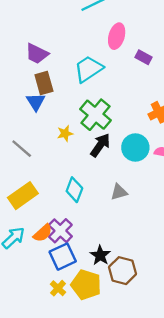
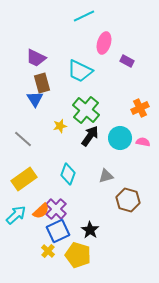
cyan trapezoid: (88, 69) -> (80, 71), turned -120
brown hexagon: (122, 271) -> (128, 200), moved
yellow cross: (58, 288) -> (48, 251), moved

